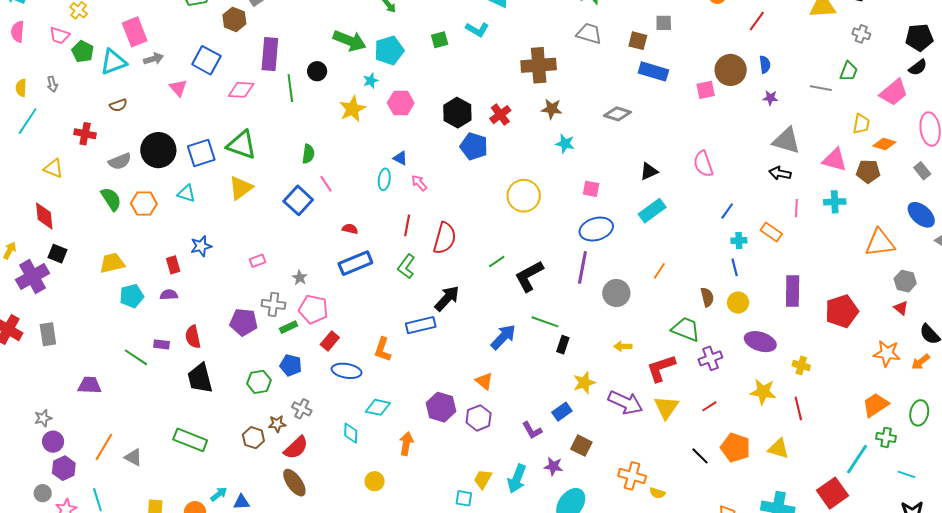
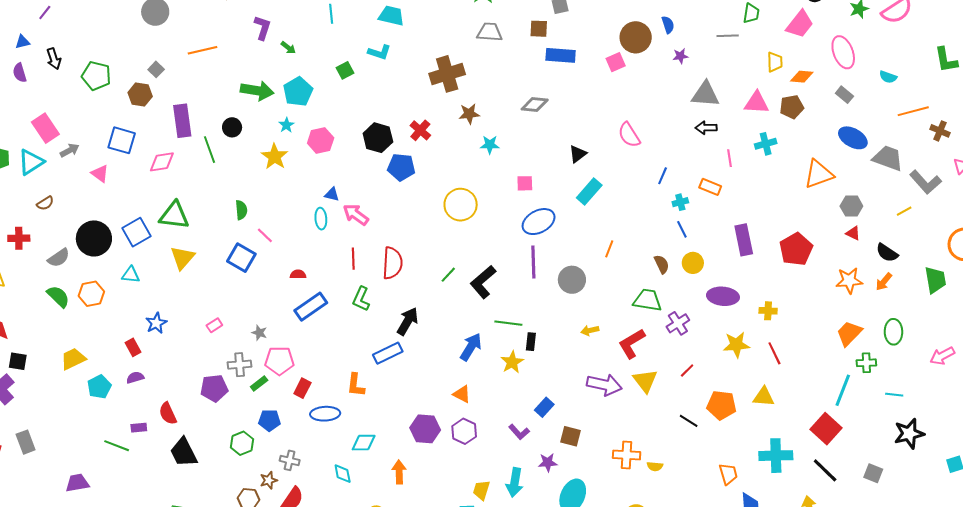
pink arrow: (419, 183) -> (356, 215), size x1.5
yellow star: (584, 383) -> (512, 362), moved

